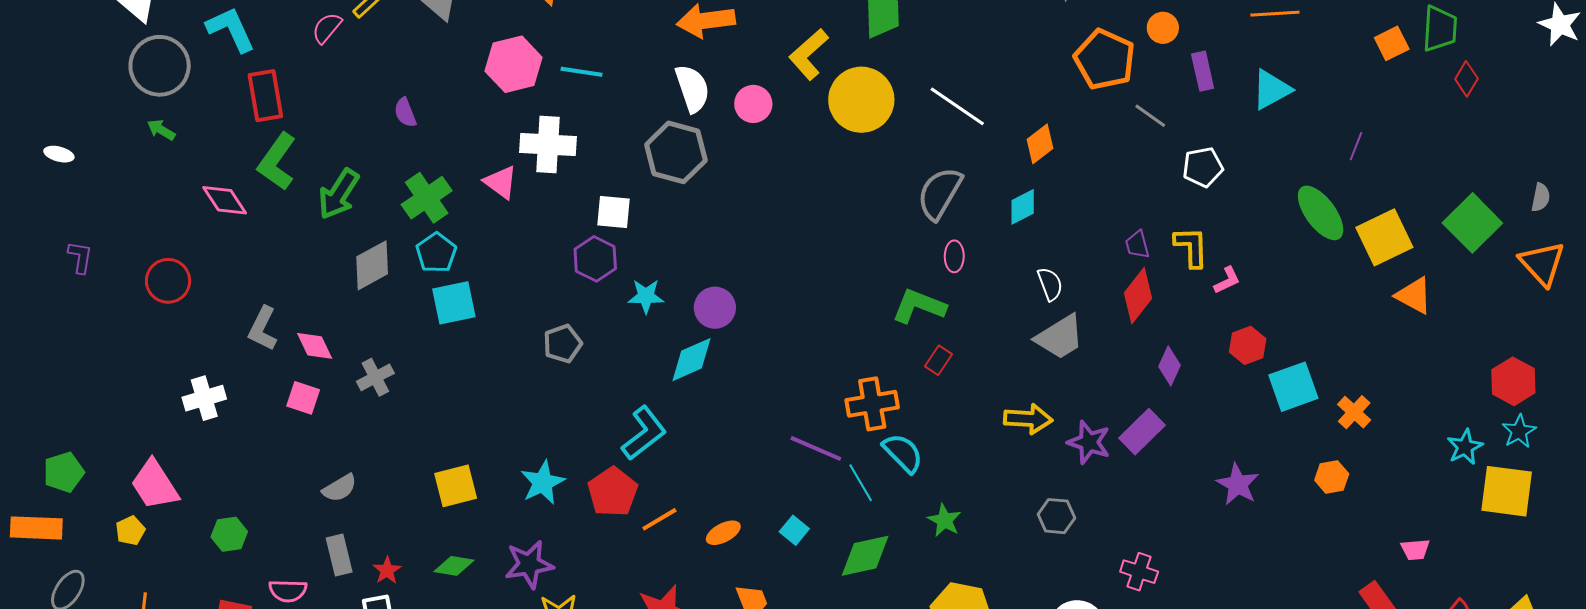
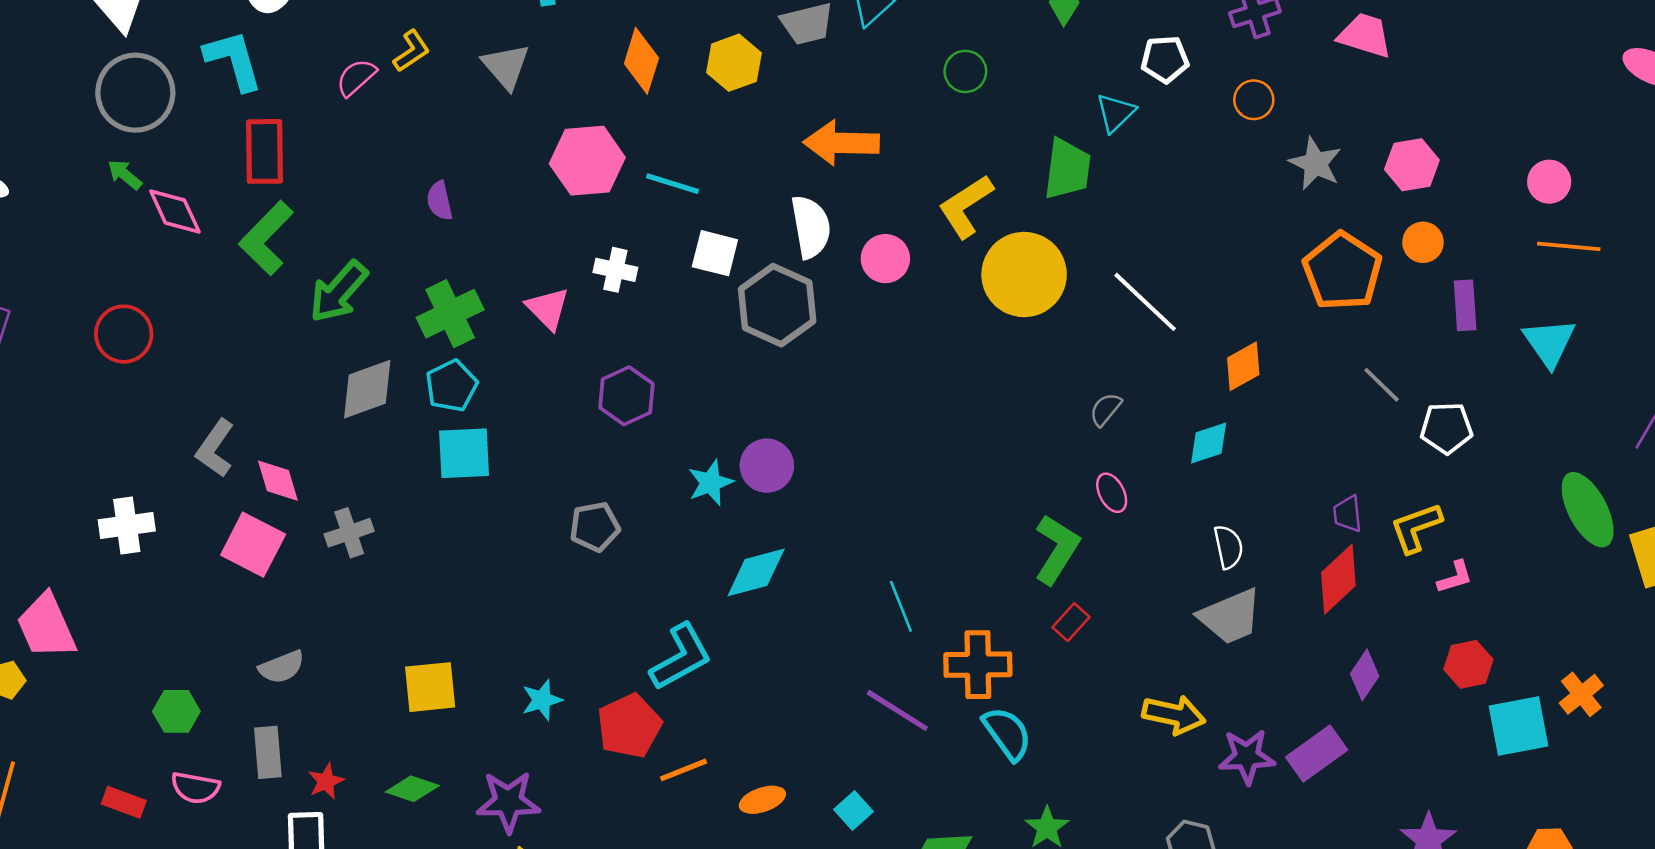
cyan triangle: (1271, 90) -> (1549, 343), turned -45
gray line: (1150, 116) -> (1382, 385), moved
white cross: (548, 145) -> (615, 270), size x0.6
gray semicircle: (940, 193) -> (1106, 409), size x0.5
pink diamond: (225, 200) -> (175, 212), moved
white square: (614, 212) -> (715, 253), moved
yellow L-shape: (1191, 247) -> (1416, 528), turned -117
pink ellipse: (954, 256) -> (1112, 493), turned -36
purple hexagon: (595, 259) -> (626, 396), moved
red circle: (168, 281) -> (124, 334), moved
cyan star: (646, 296) -> (710, 483), turned -30
green L-shape: (919, 306) -> (1057, 549), turned 92
purple circle: (715, 308) -> (767, 466), moved
pink square: (303, 398) -> (253, 545), size x1.4
orange cross: (1354, 412) -> (1581, 694), moved
purple star: (1089, 442) -> (1247, 757), turned -30
cyan star: (543, 482) -> (542, 700), size x0.7
cyan line: (861, 483) -> (901, 606), moved
green hexagon: (229, 534) -> (176, 711), moved

